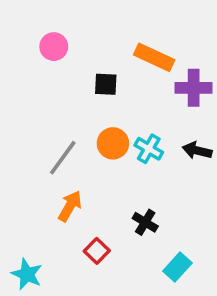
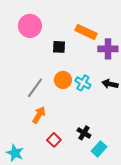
pink circle: (54, 47) -> (30, 26), size x1.5
black cross: (145, 222) -> (84, 133), moved

